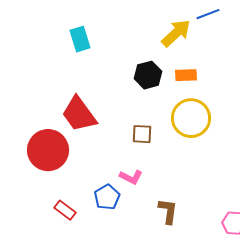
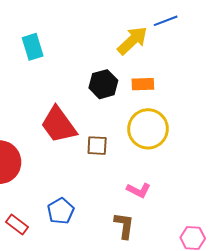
red trapezoid: (79, 114) -> (59, 125), moved
pink L-shape: (131, 177) -> (139, 190), moved

